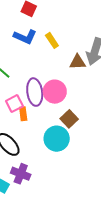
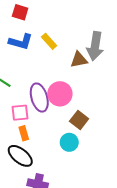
pink square: (14, 104) -> (20, 113), turned 30
orange rectangle: (23, 114) -> (24, 133), moved
cyan circle: (57, 139) -> (69, 142), size x0.7

